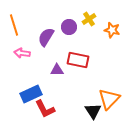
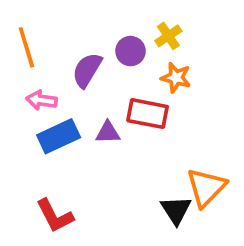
orange star: (112, 30) -> (176, 78), moved
blue rectangle: (31, 94) -> (59, 136), moved
red L-shape: (45, 109) -> (55, 216), moved

